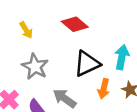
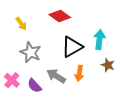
orange arrow: (104, 89) -> (79, 73), moved

